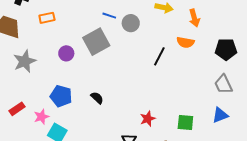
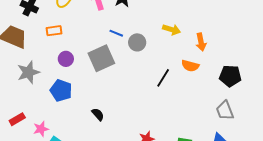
purple circle: (66, 53) -> (66, 59), moved
blue pentagon: (61, 96) -> (61, 90), moved

